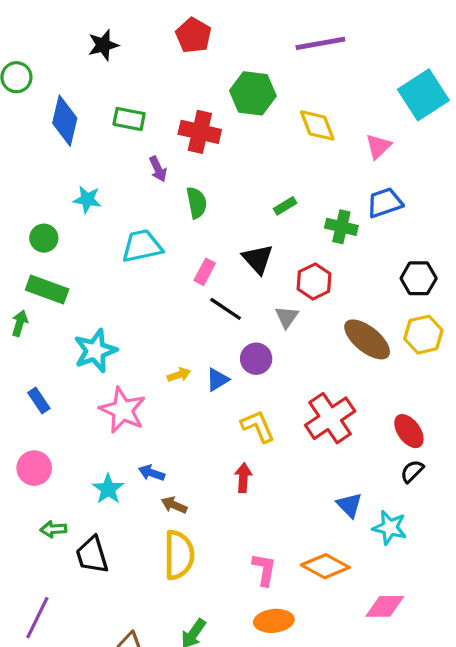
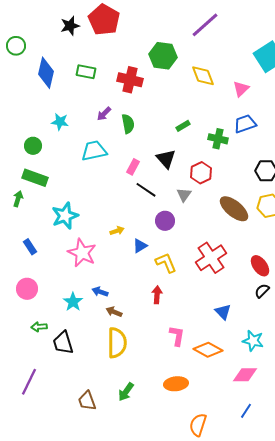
red pentagon: (193, 35) -> (104, 20), moved, size x1.4
purple line: (320, 43) -> (205, 25), turned -32
purple arrow: (158, 169) -> (104, 114), moved, turned 70
blue triangle: (218, 380) -> (140, 246), moved
cyan star: (390, 528) -> (253, 341), moved
pink L-shape: (264, 569) -> (177, 336), moved

